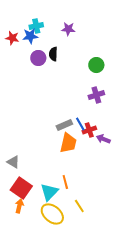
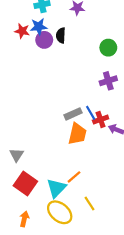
blue star: (30, 36) -> (39, 27), moved
red star: (12, 38) -> (22, 31), moved
gray triangle: (13, 162) -> (17, 155), turned 32
orange line: (65, 182) -> (74, 177), turned 64
orange arrow: (19, 206) -> (24, 219), moved

